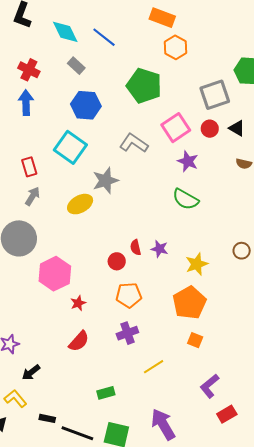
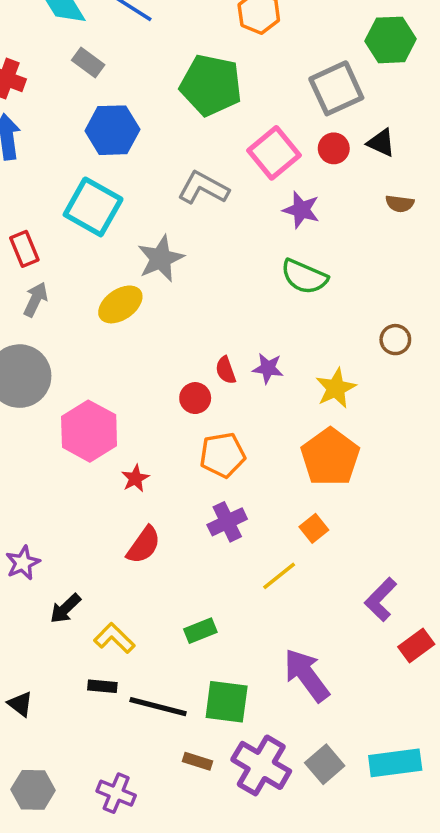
brown circle: (242, 251) -> (395, 340), moved
orange square: (195, 340) -> (314, 528), moved, turned 35
yellow L-shape: (15, 399) -> (114, 638), moved

